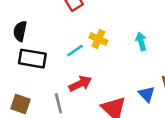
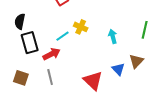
cyan arrow: (141, 41) -> (113, 36), moved
black rectangle: (32, 59) -> (30, 43), turned 65
red arrow: (80, 84) -> (52, 54), moved

